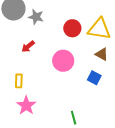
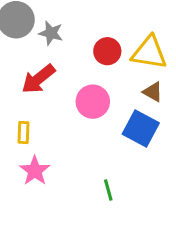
red arrow: (28, 46) -> (38, 79), size x1.6
blue square: (94, 78) -> (141, 128), size x1.6

